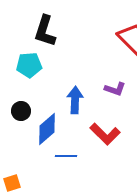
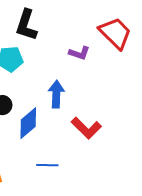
purple L-shape: (115, 89) -> (79, 53), moved
blue line: (66, 156) -> (47, 165), moved

